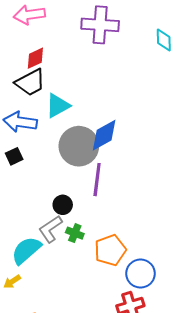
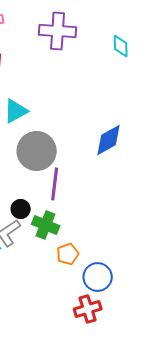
blue diamond: (104, 135) -> (109, 140), moved
green cross: (75, 233) -> (46, 225), moved, size x1.5
orange pentagon: (110, 250) -> (68, 254), size x0.7

